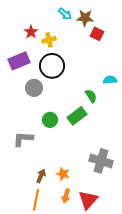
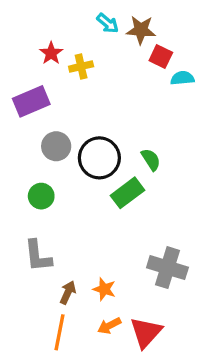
black circle: (52, 66) -> (99, 158), moved
cyan semicircle: (110, 80) -> (182, 78), moved
green circle: (50, 120) -> (41, 196), moved
gray L-shape: (23, 139) -> (38, 256), moved, turned -100
orange arrow: (66, 196) -> (109, 326), turned 48

